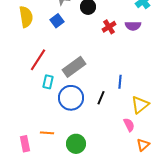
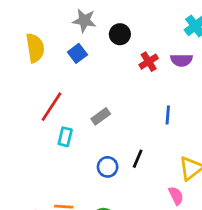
gray rectangle: (74, 67) -> (101, 116), size x0.6
blue line: (120, 82) -> (168, 115), moved
blue circle: (71, 98) -> (108, 167), moved, size x0.6

